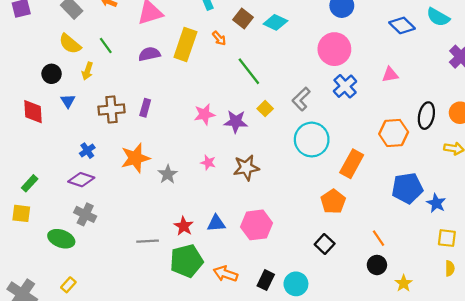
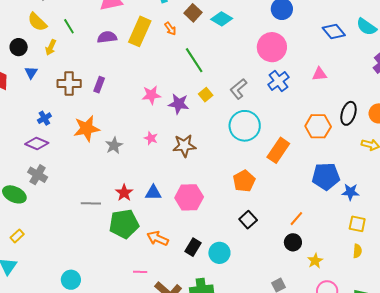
orange pentagon: (333, 202) -> (244, 181), moved
blue star: (436, 203) -> (350, 192), turned -30
orange line: (379, 238) -> (296, 219), turned 70

